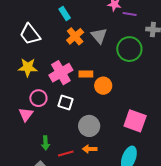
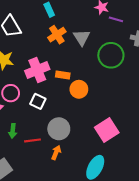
pink square: (135, 121) -> (107, 130), turned 30
green arrow: (45, 143) -> (13, 131), moved
orange arrow: (90, 149) -> (56, 152), turned 104
red line: (66, 154) -> (32, 140), moved

